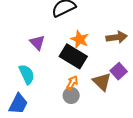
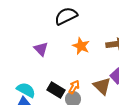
black rectangle: (73, 56) -> (56, 90), moved, size x0.7
cyan semicircle: (27, 74) -> (26, 90), moved, turned -36

